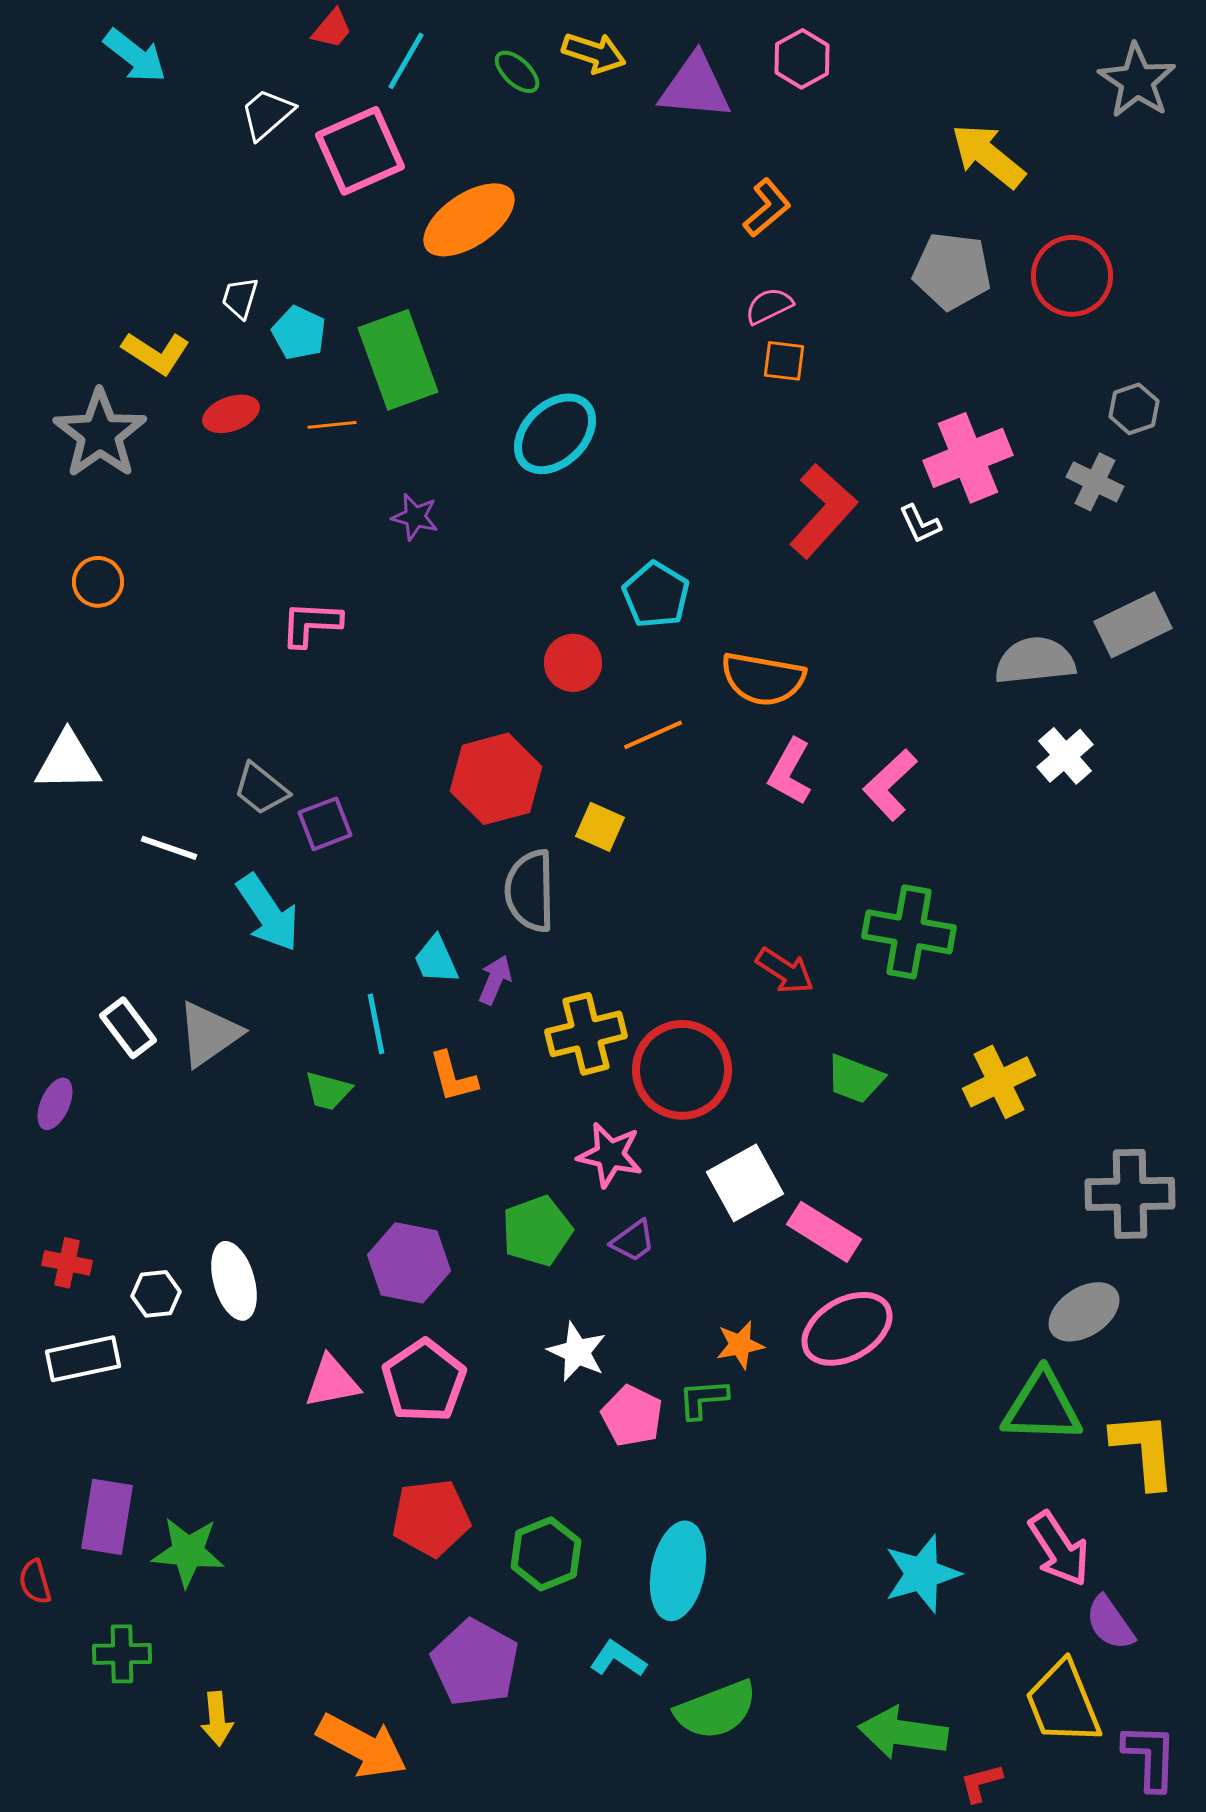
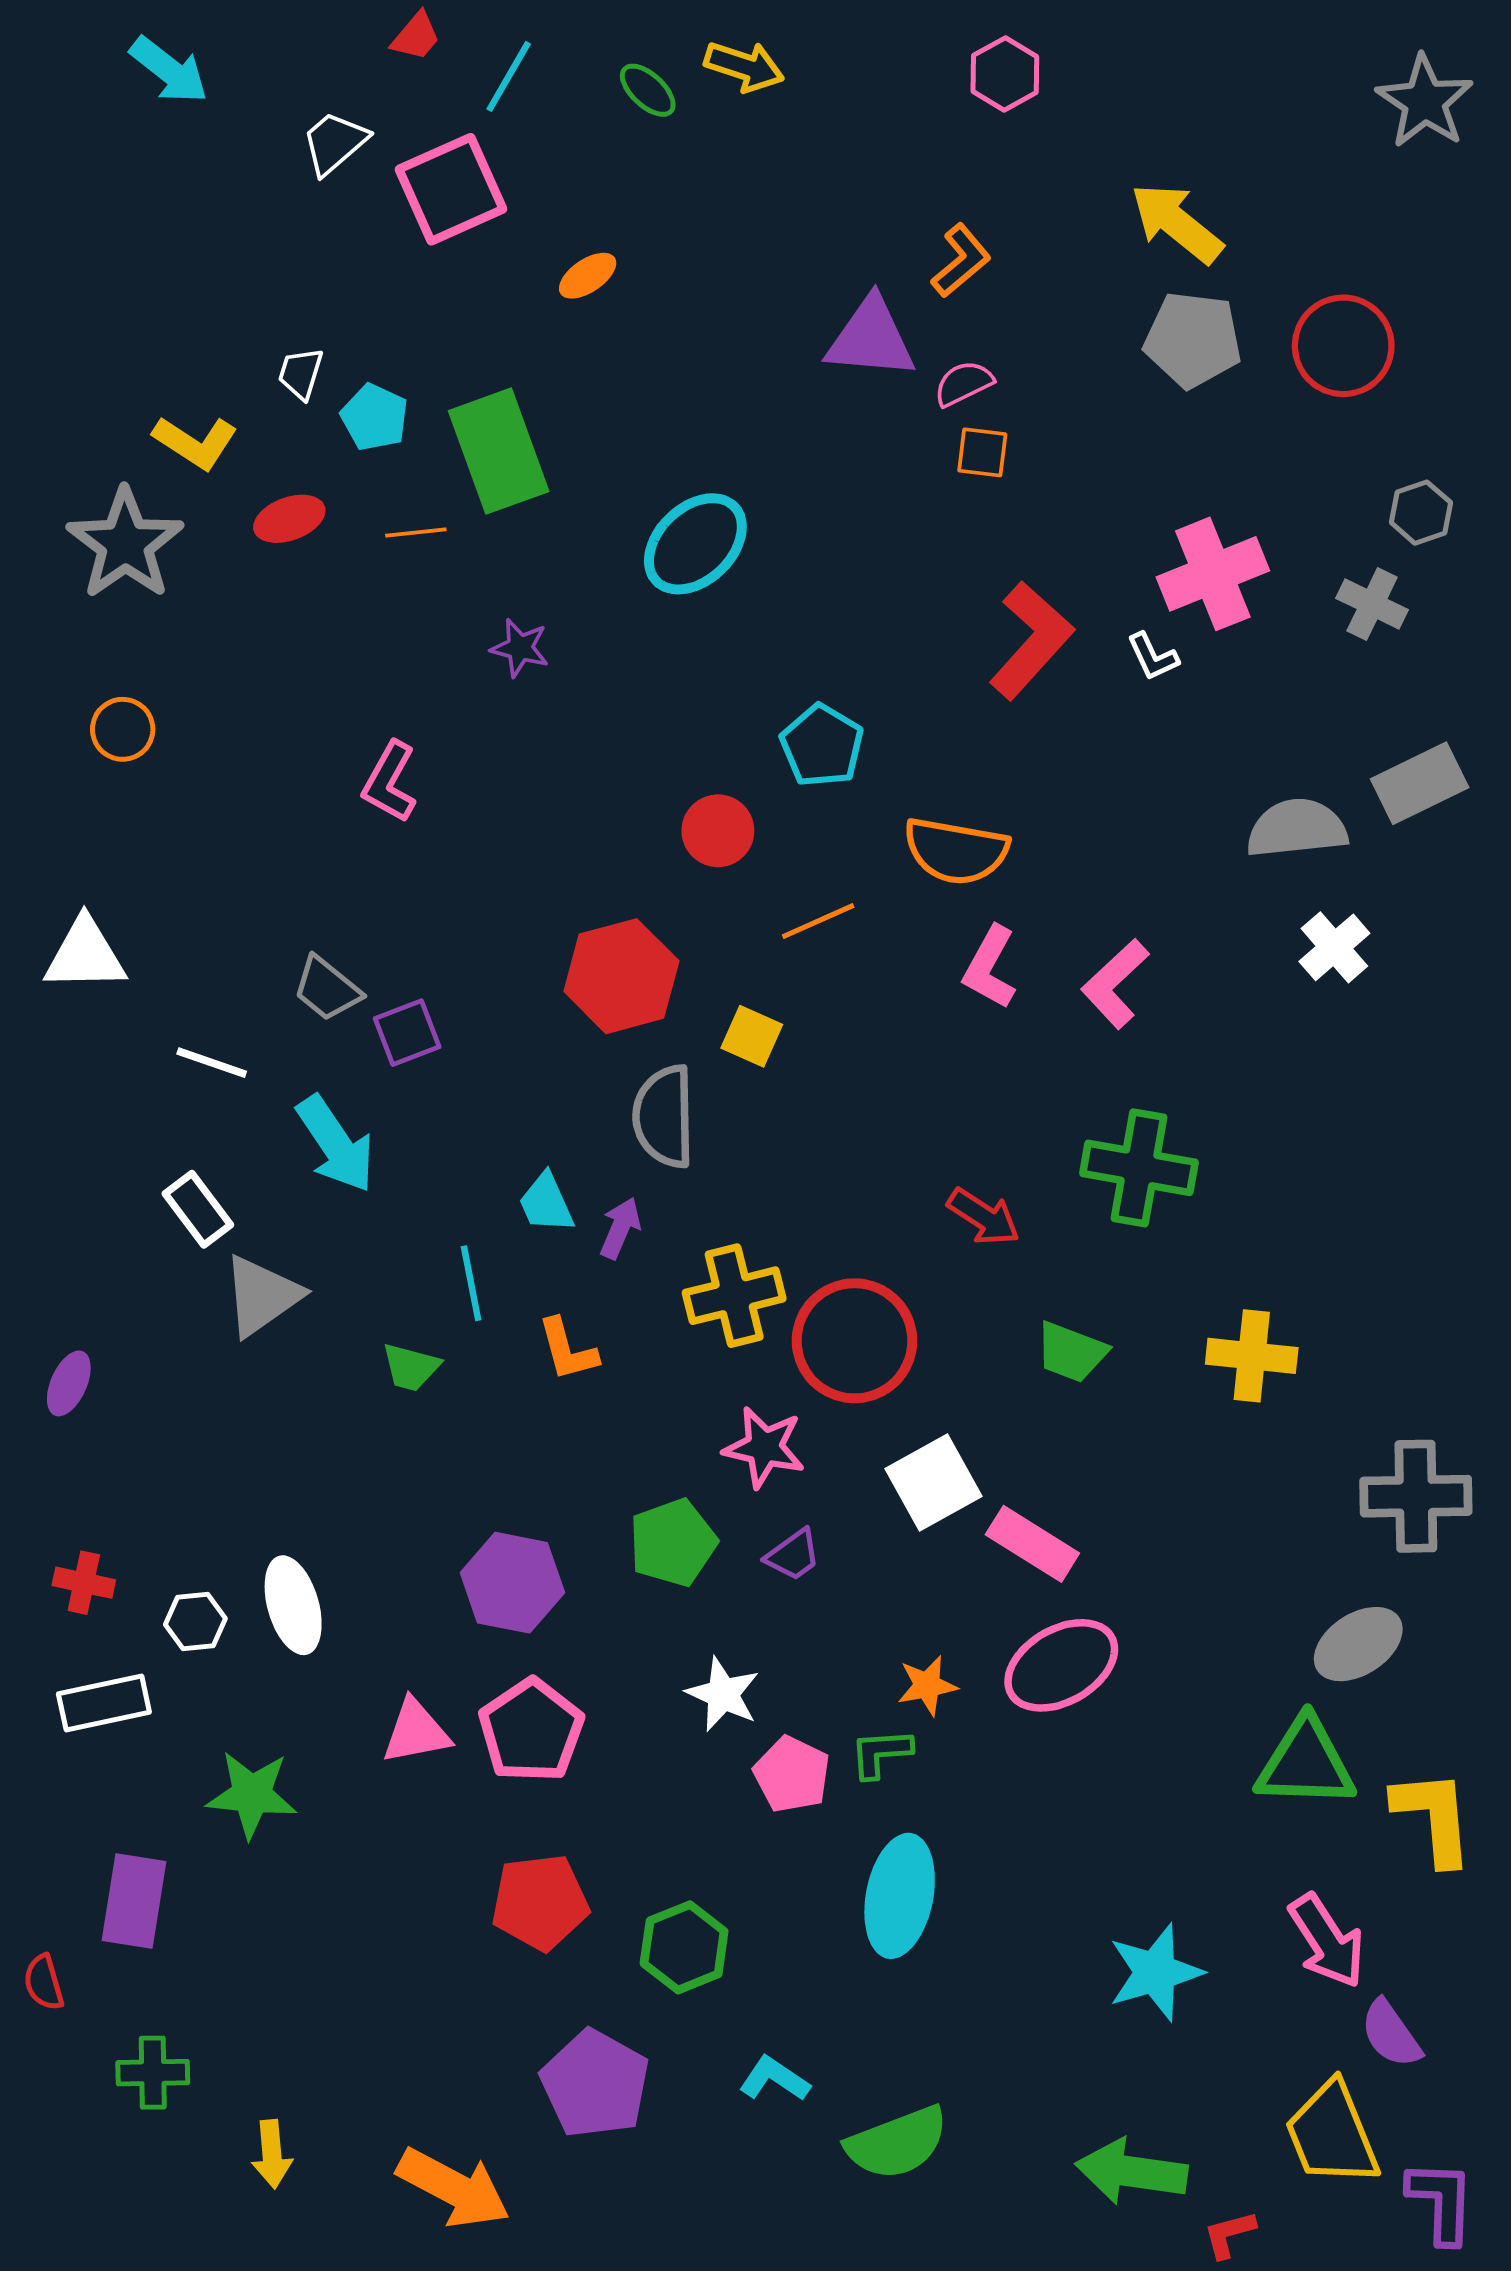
purple triangle: (695, 87) -> (871, 338), moved
yellow arrow: (988, 156) -> (1177, 223), moved
orange ellipse: (469, 220) -> (588, 276), size x0.5
pink L-shape: (311, 624) -> (390, 782), turned -64
white rectangle: (128, 1028) -> (198, 1209), moved
yellow cross: (999, 1082) -> (1252, 1356), turned 32
green star: (188, 1552) -> (252, 1794), moved
cyan ellipse: (678, 1571) -> (900, 1896), moved

